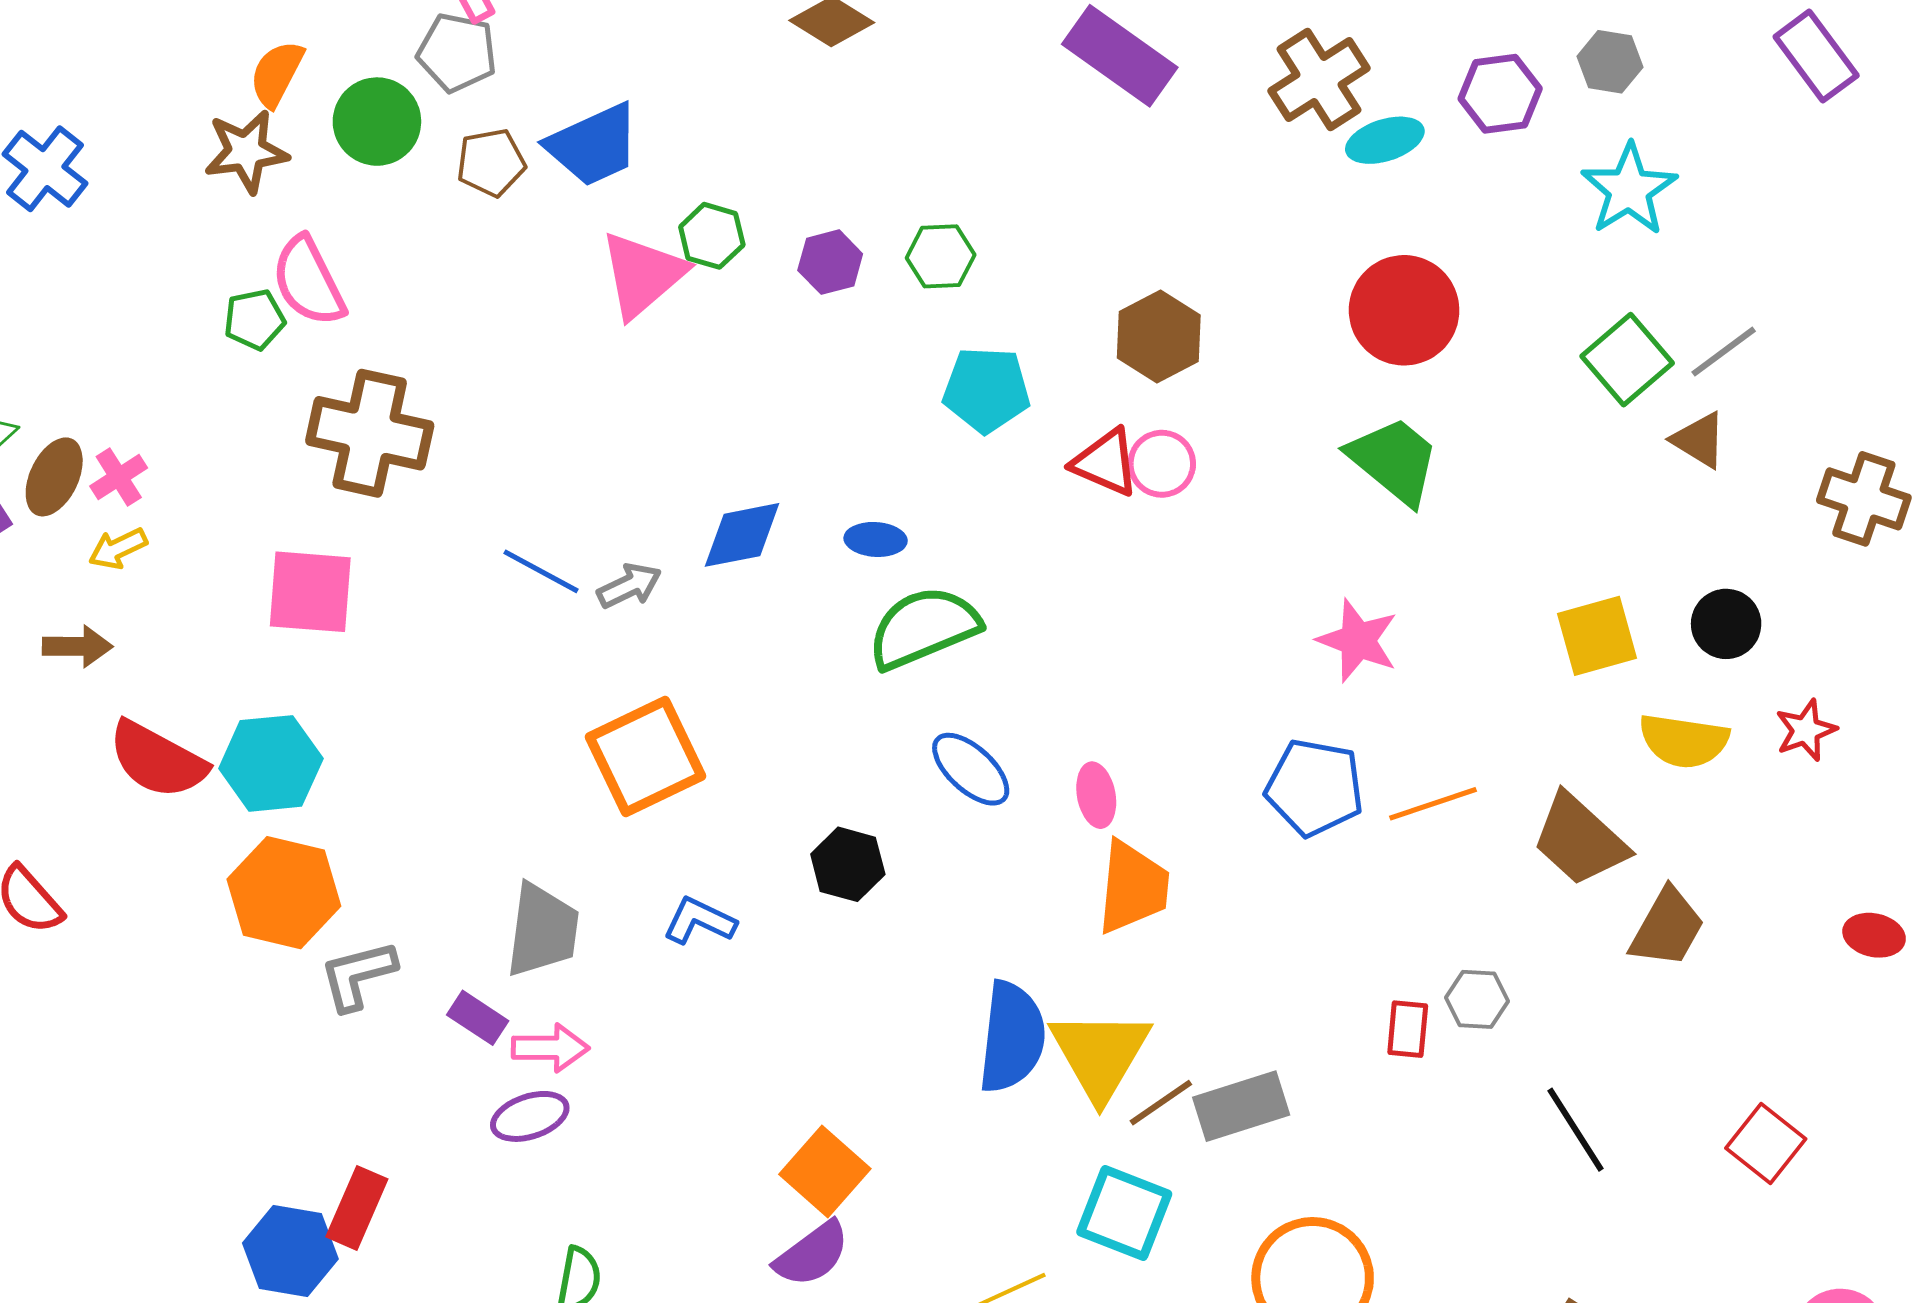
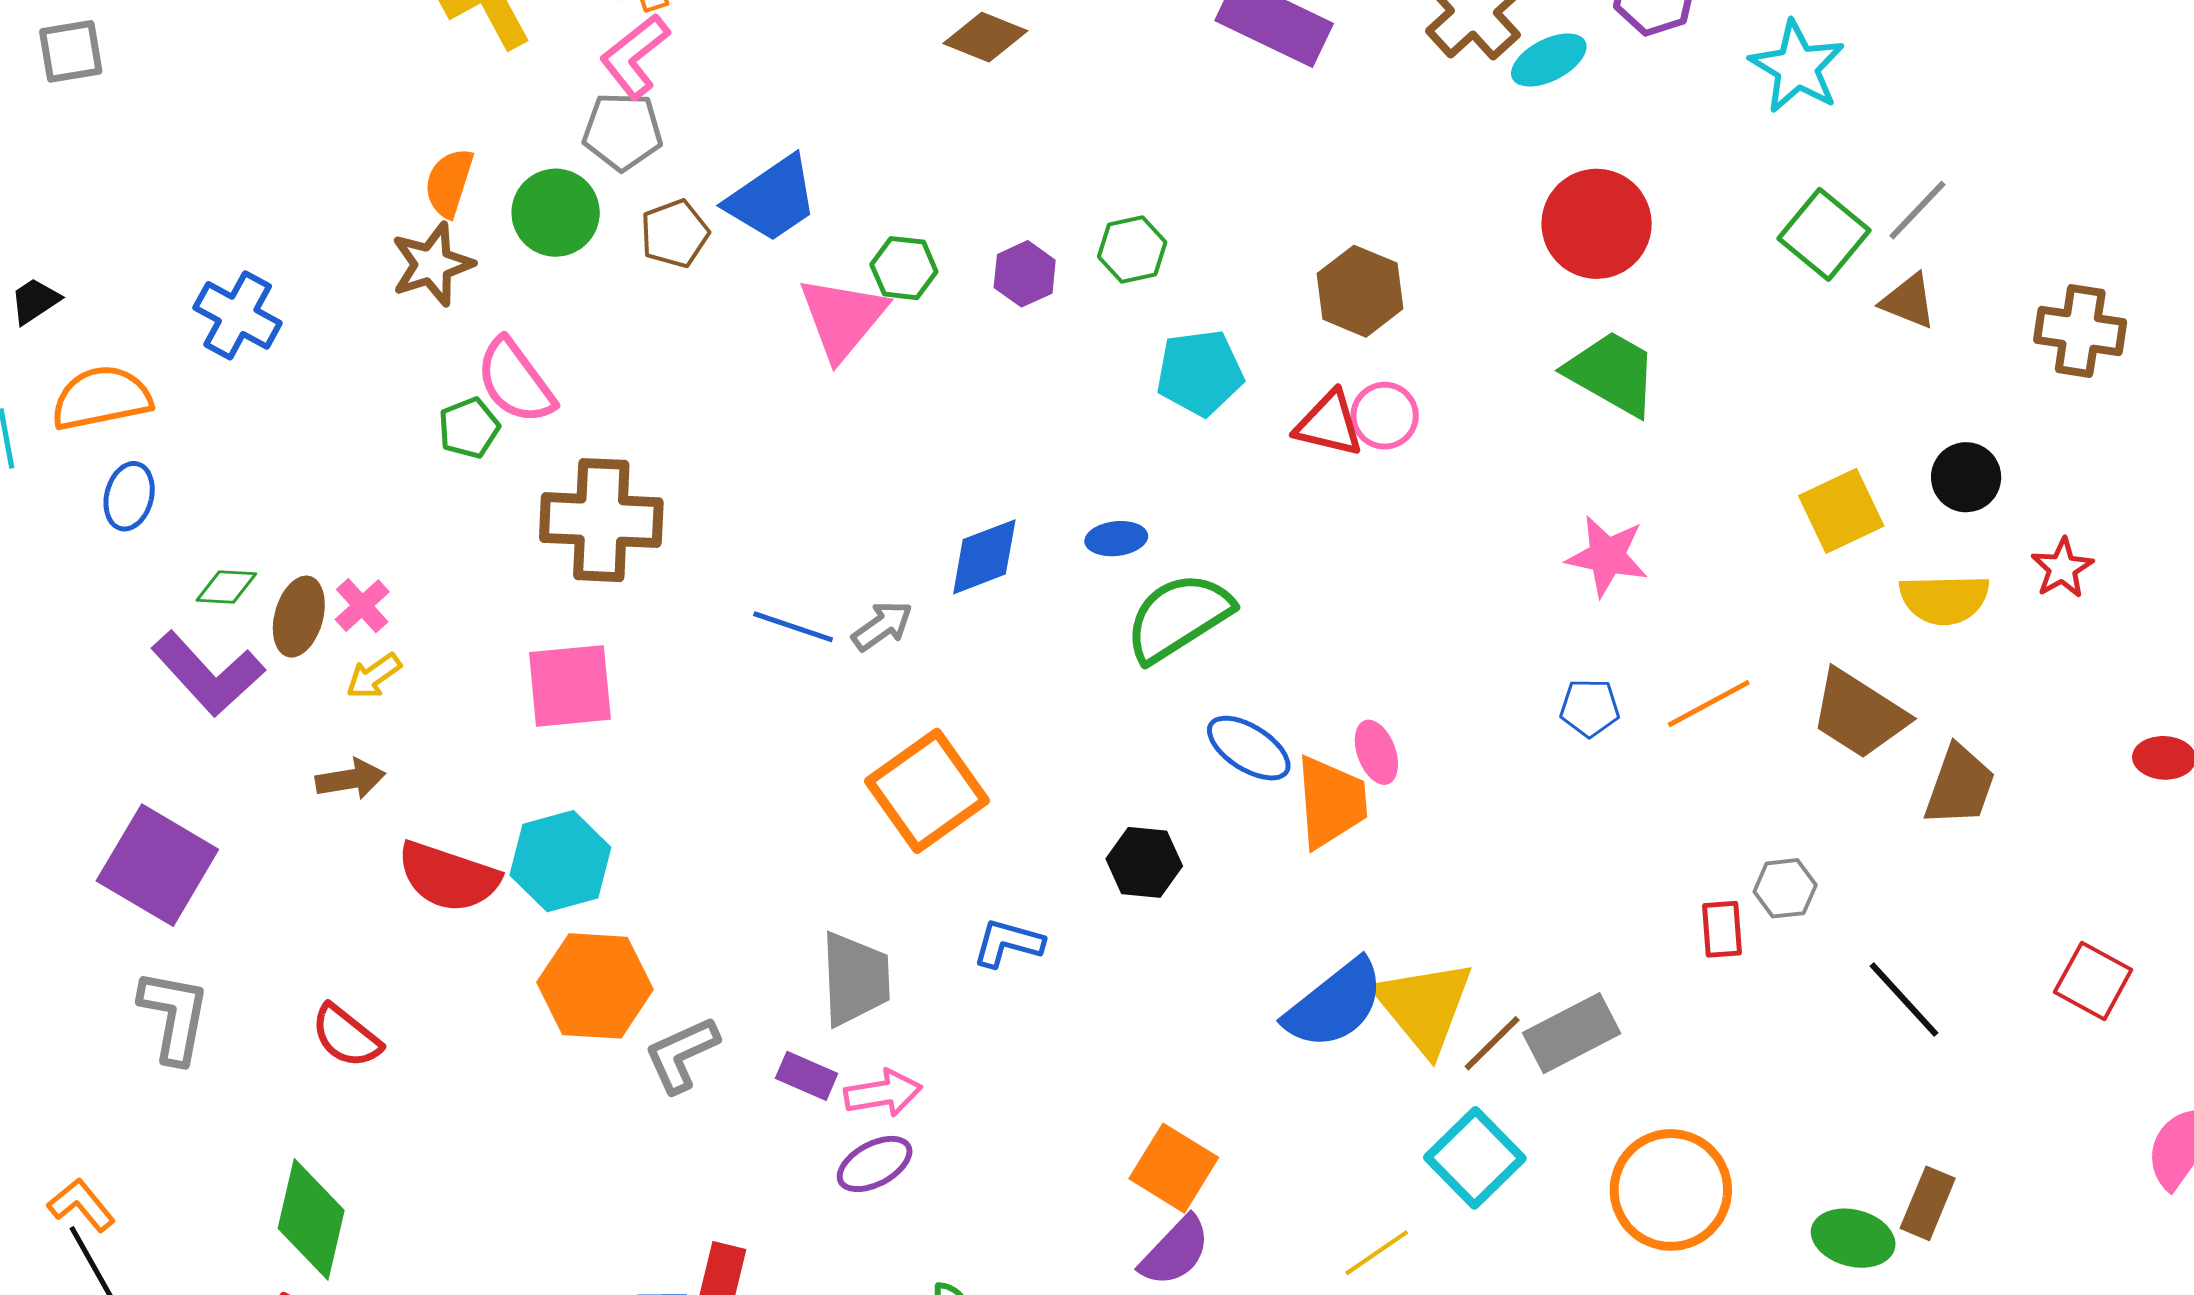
blue pentagon: (1315, 788) -> (1590, 708), size x0.6
orange trapezoid: (1133, 887) -> (1331, 802), moved
blue semicircle: (1012, 1037) -> (1335, 1004), turned 55
cyan square: (1124, 1213) -> (1475, 1158), turned 34

